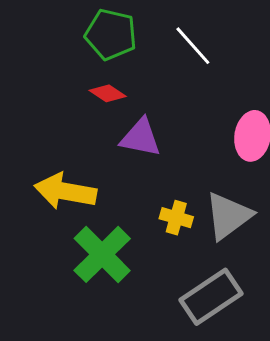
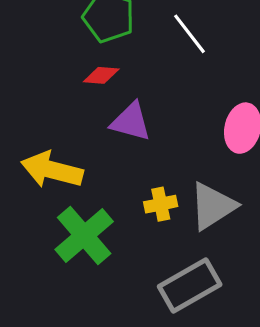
red diamond: (108, 93) -> (101, 75), turned -33
yellow cross: (176, 218) -> (161, 204), turned -32

